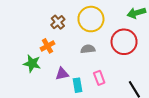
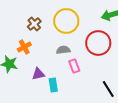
pink rectangle: (99, 78) -> (74, 66), moved

